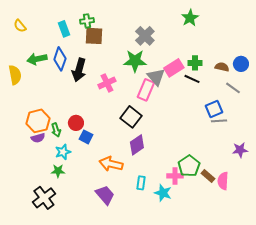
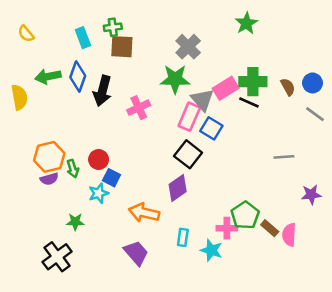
green cross: (195, 63) -> (253, 82), size x1.5
brown semicircle: (222, 67) -> (288, 87), turned 48
gray line: (233, 88) -> (315, 114), moved
blue square: (214, 109) -> (211, 128), moved, turned -36
black square: (131, 117) -> (188, 154), moved
cyan star: (63, 152) -> (99, 193), moved

